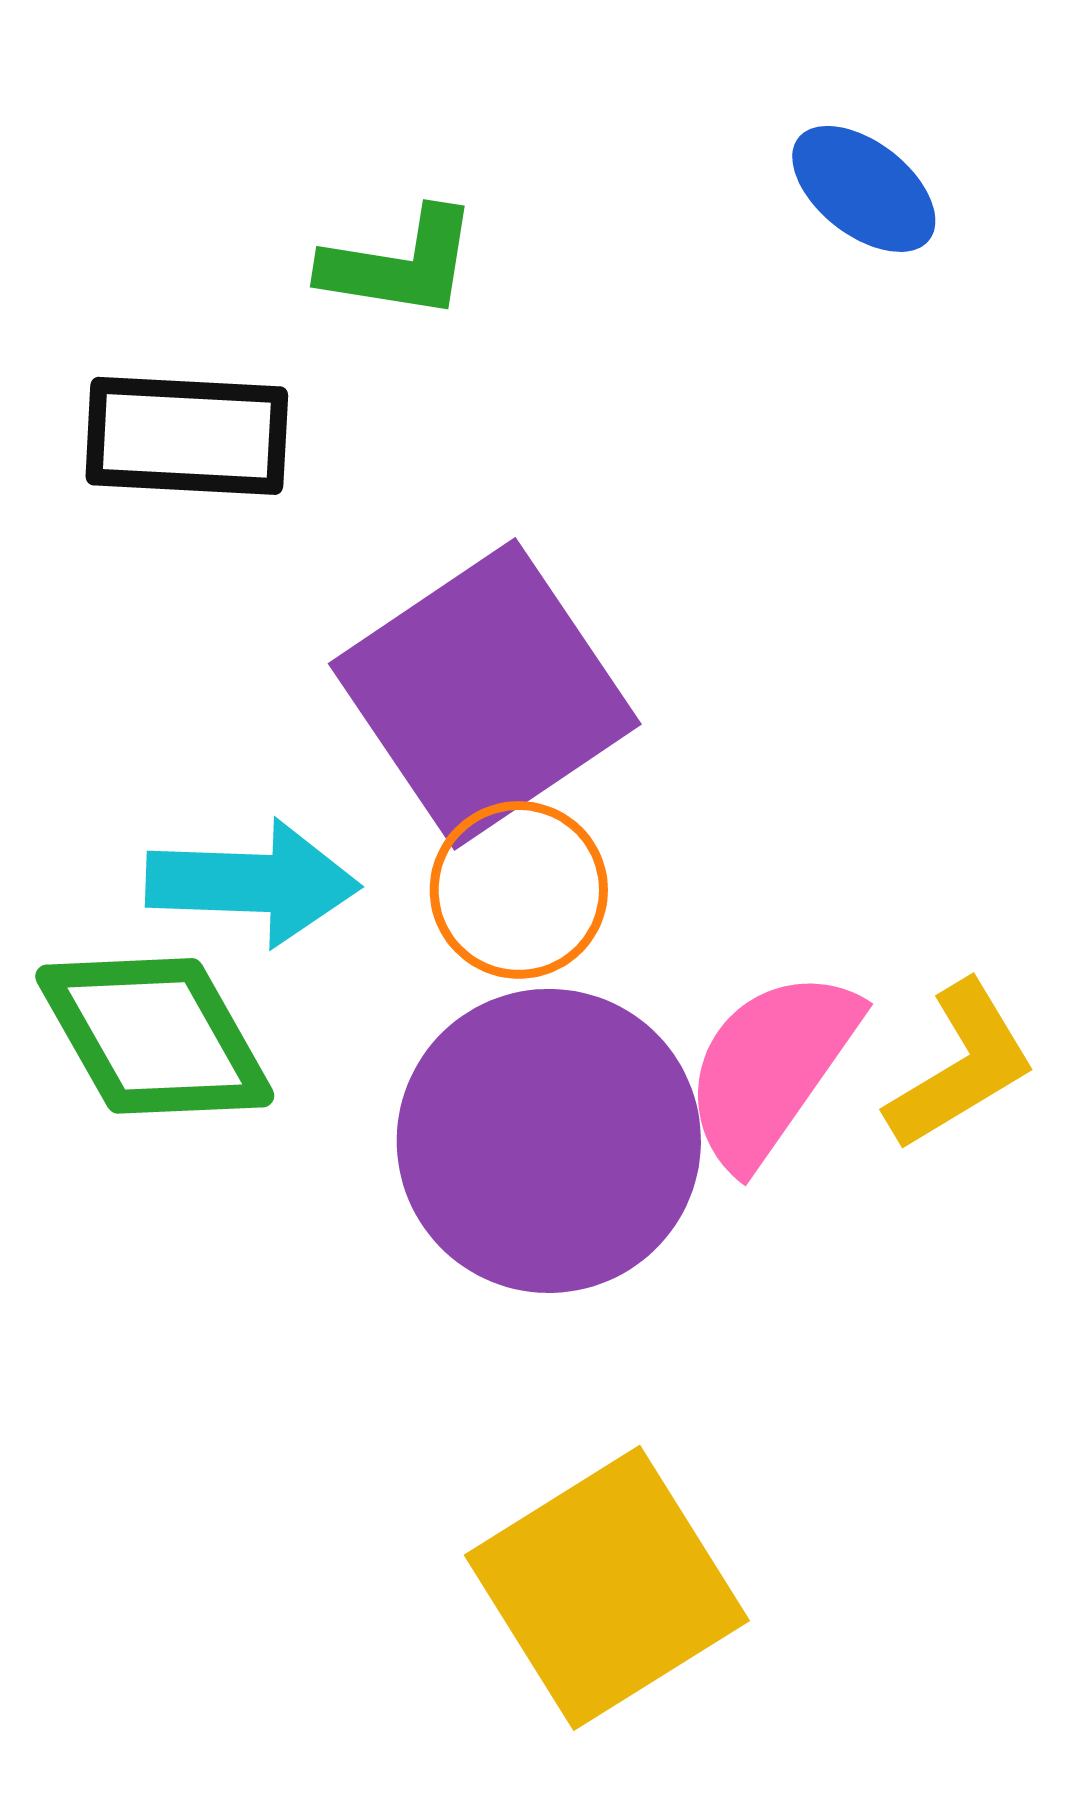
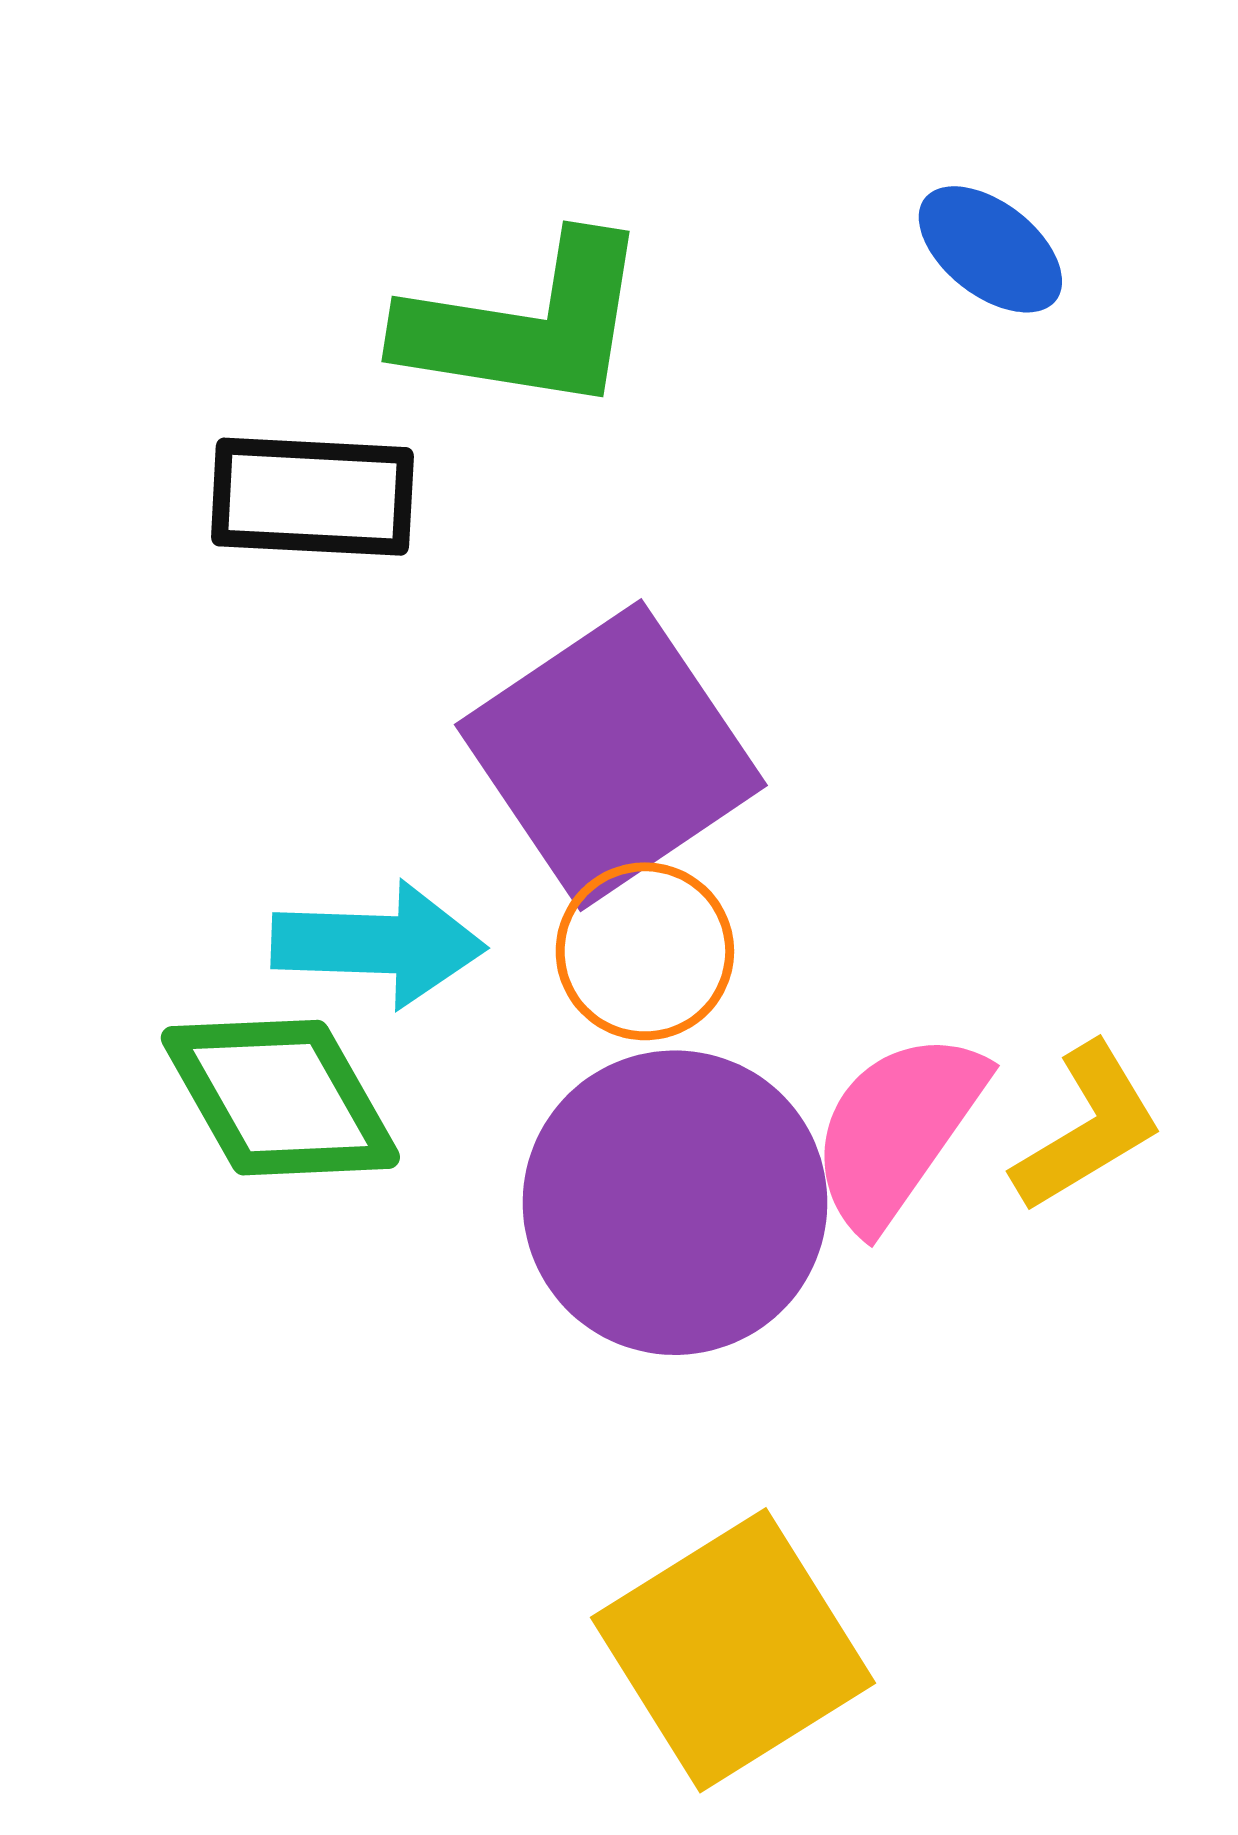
green L-shape: (400, 264) -> (526, 324), size x1.6

